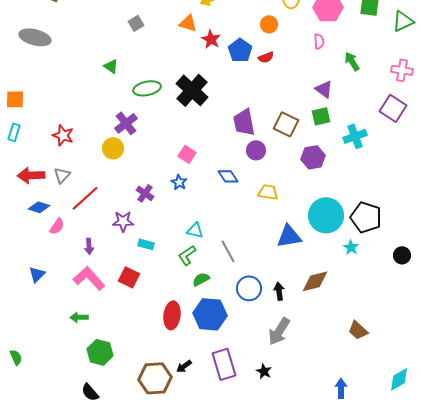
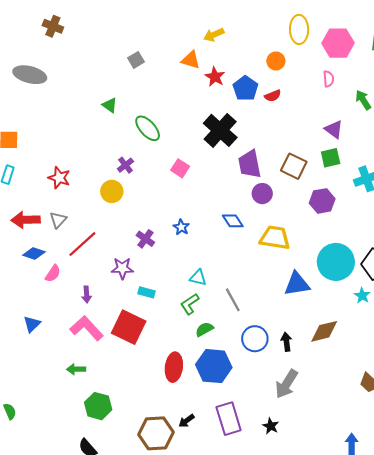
green ellipse: (147, 88) -> (148, 128), turned 60
black cross: (192, 90) -> (220, 130), moved
purple cross: (126, 123) -> (125, 165), size x0.7
pink square: (187, 154) -> (180, 168), moved
yellow trapezoid: (268, 192) -> (275, 238), size x1.4
red square: (129, 277) -> (129, 327), size x1.5

